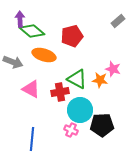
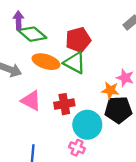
green triangle: (77, 79) -> (75, 63), moved
black pentagon: (102, 125) -> (118, 110), moved

